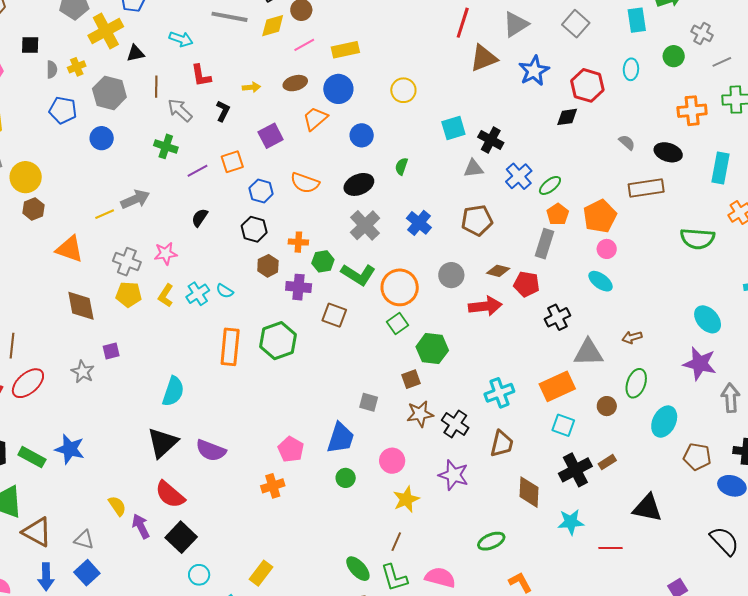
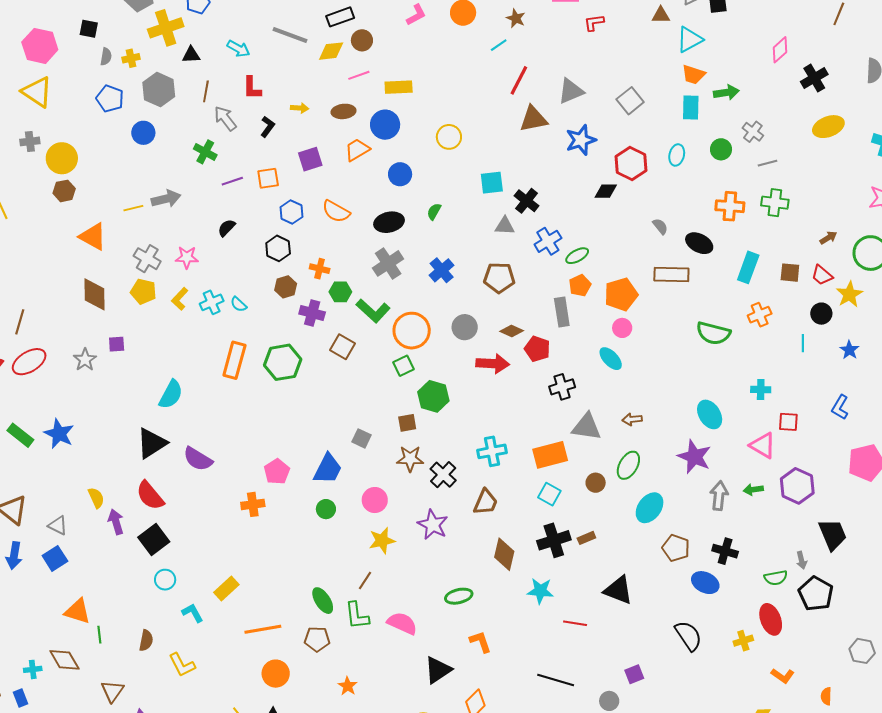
gray rectangle: (545, 244) -> (562, 312), turned -36

